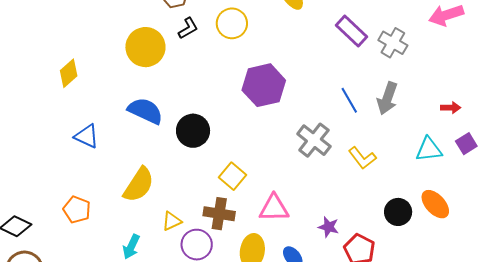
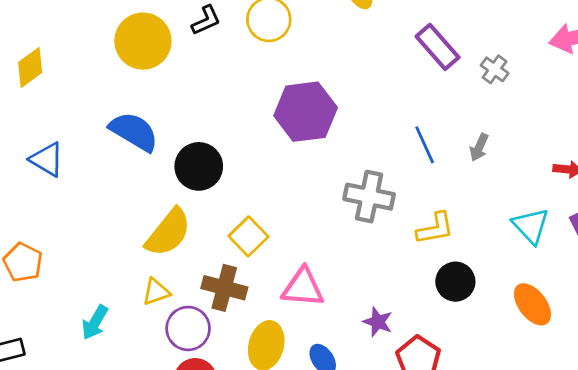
gray cross: (393, 43) -> (495, 69), size x0.7
gray arrow: (387, 98) -> (479, 147), size x0.6
gray cross: (314, 140) -> (369, 197), turned -32
cyan triangle: (429, 149) -> (531, 226), turned 48
yellow L-shape: (362, 158) -> (435, 228), turned -68
yellow semicircle: (139, 185) -> (168, 232), moved
black circle: (398, 212) -> (455, 282), moved

